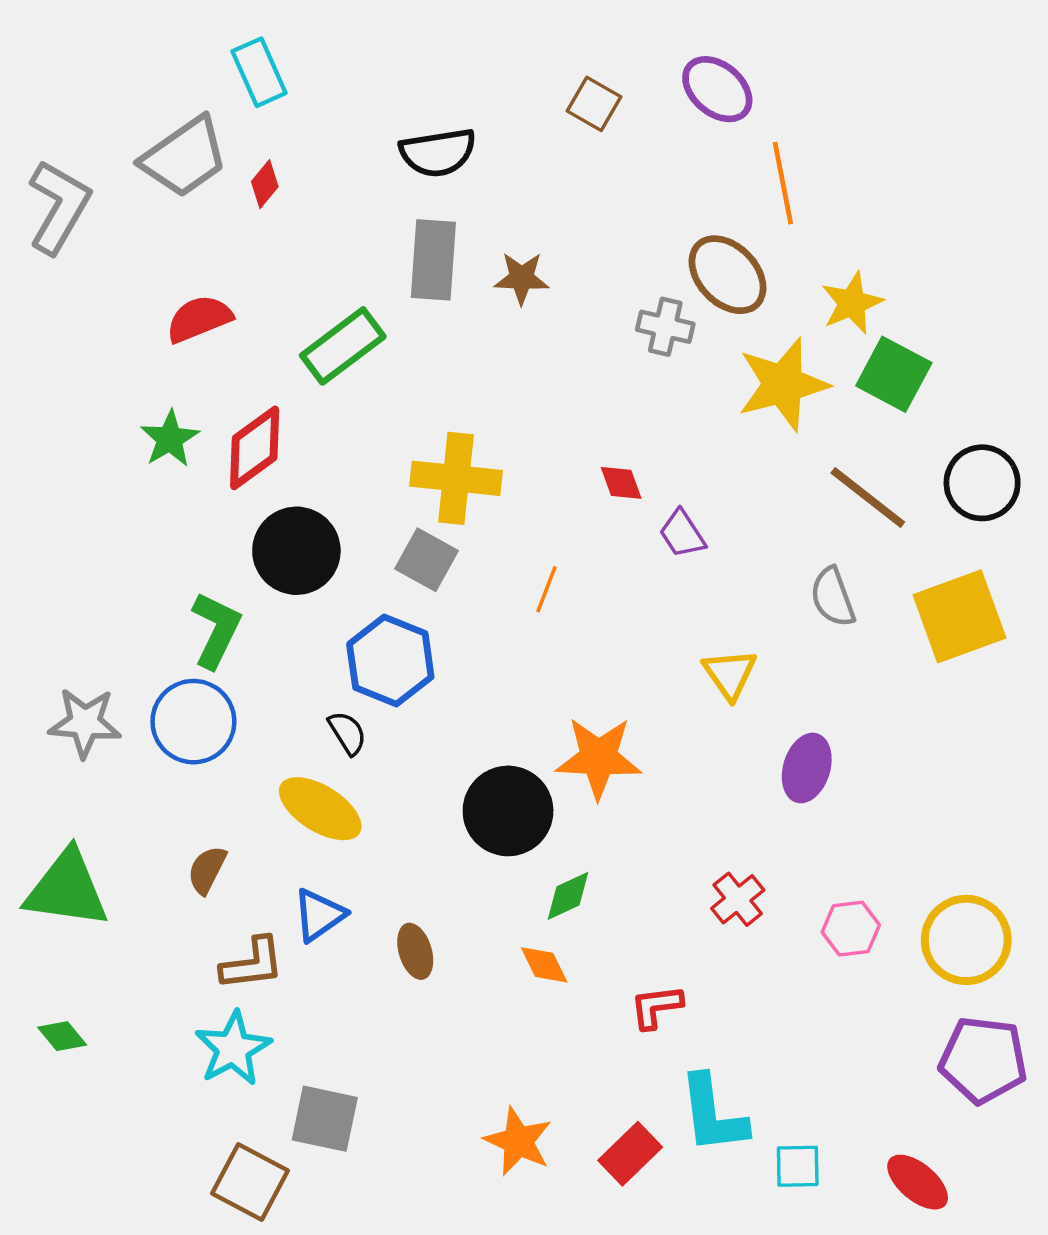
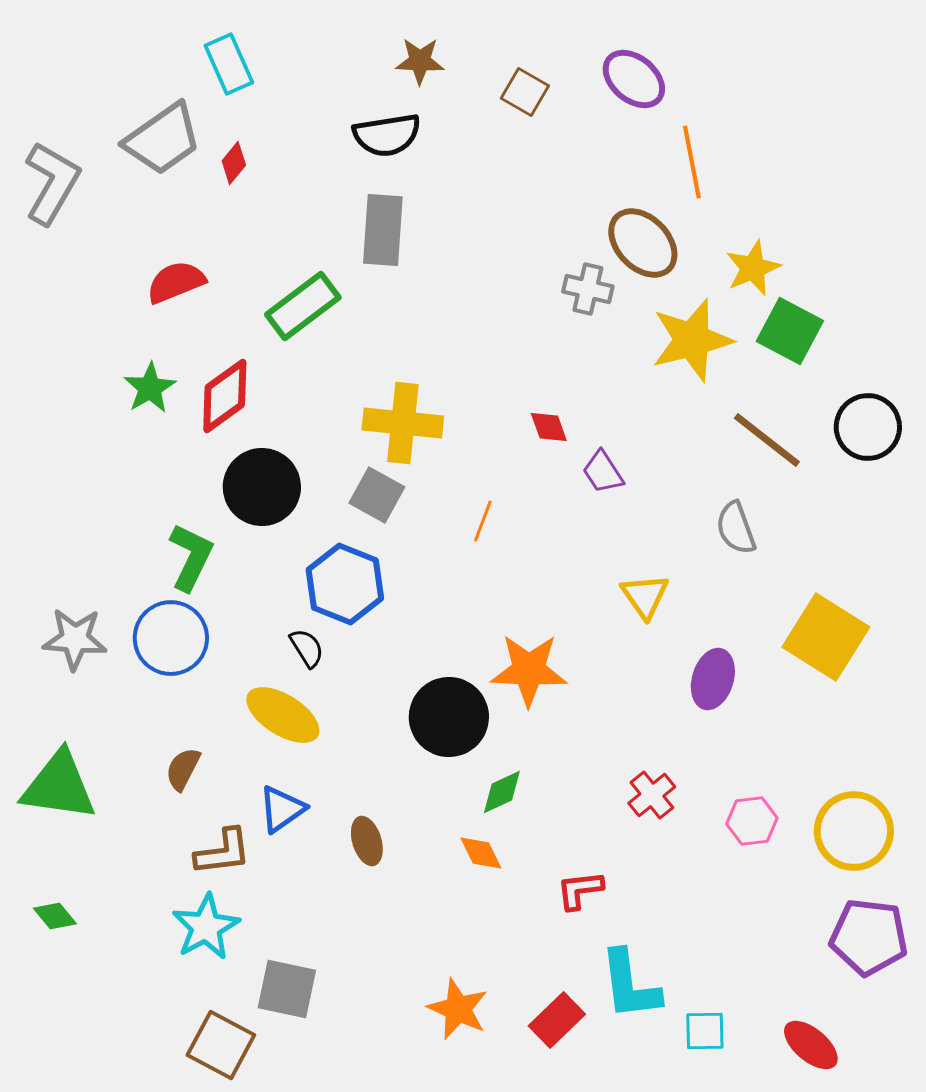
brown star: (522, 278) -> (420, 61), moved
yellow square: (959, 616) -> (826, 637), moved, turned -38

